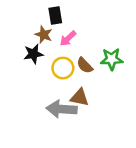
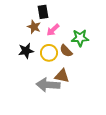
black star: (33, 54) -> (26, 51), moved
green star: (112, 59) -> (80, 38), moved

